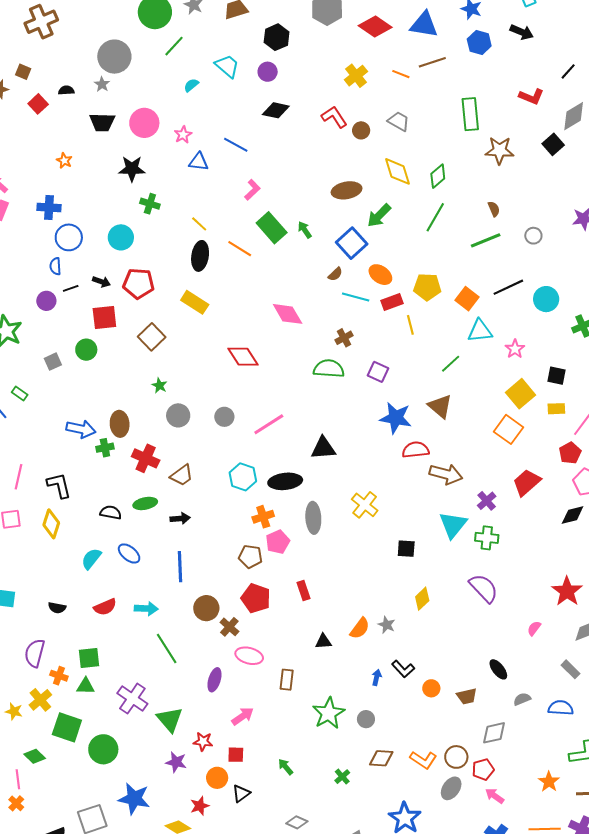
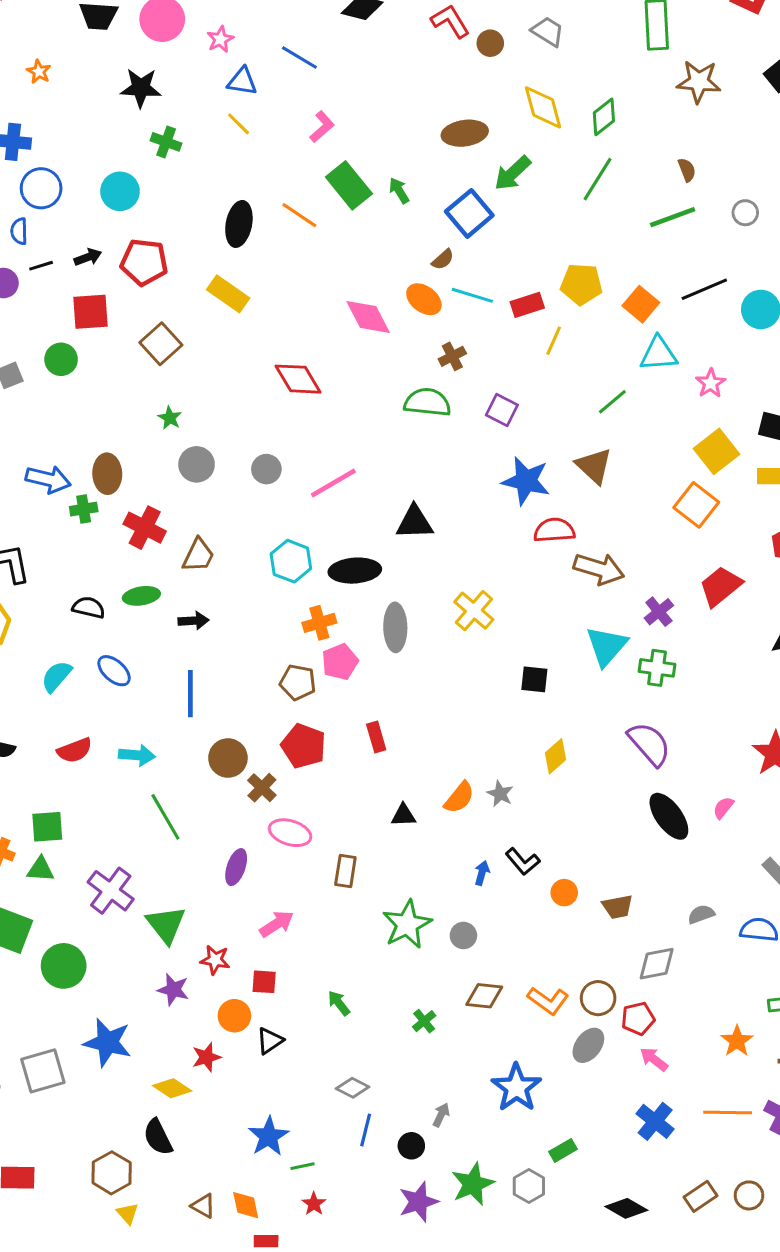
yellow line: (199, 224) -> (239, 124), moved
orange ellipse: (380, 275) -> (424, 299), moved
black arrow: (101, 282) -> (88, 257), turned -42
yellow line: (410, 325) -> (554, 341), turned 36
brown trapezoid: (182, 475) -> (198, 555), turned -30
black ellipse: (498, 669) -> (669, 816), moved, size x1.5

